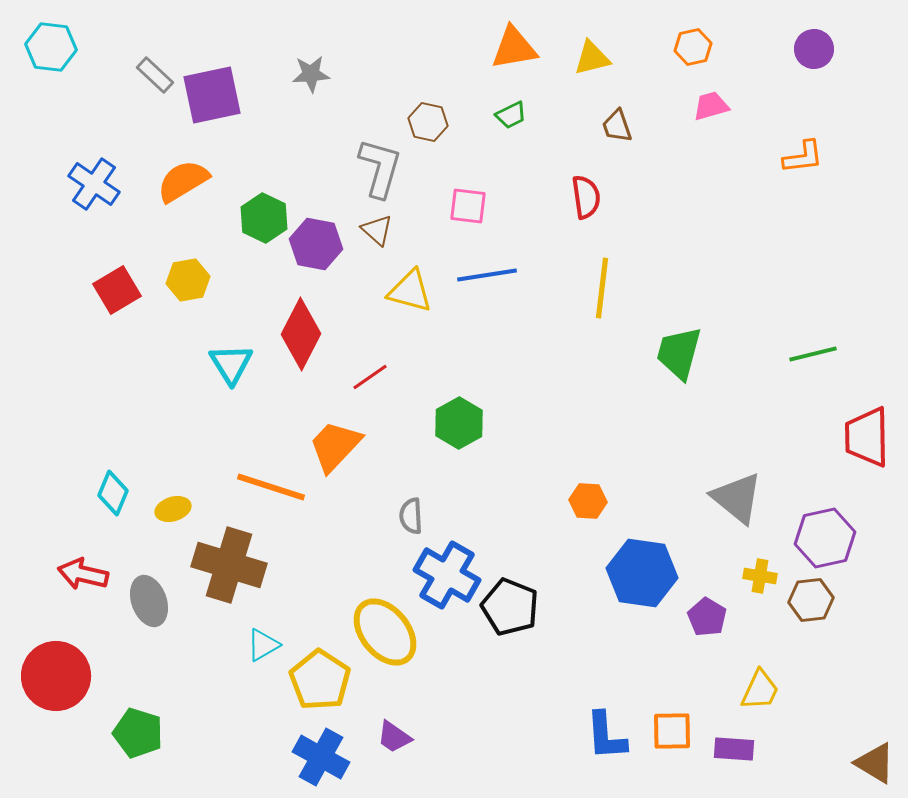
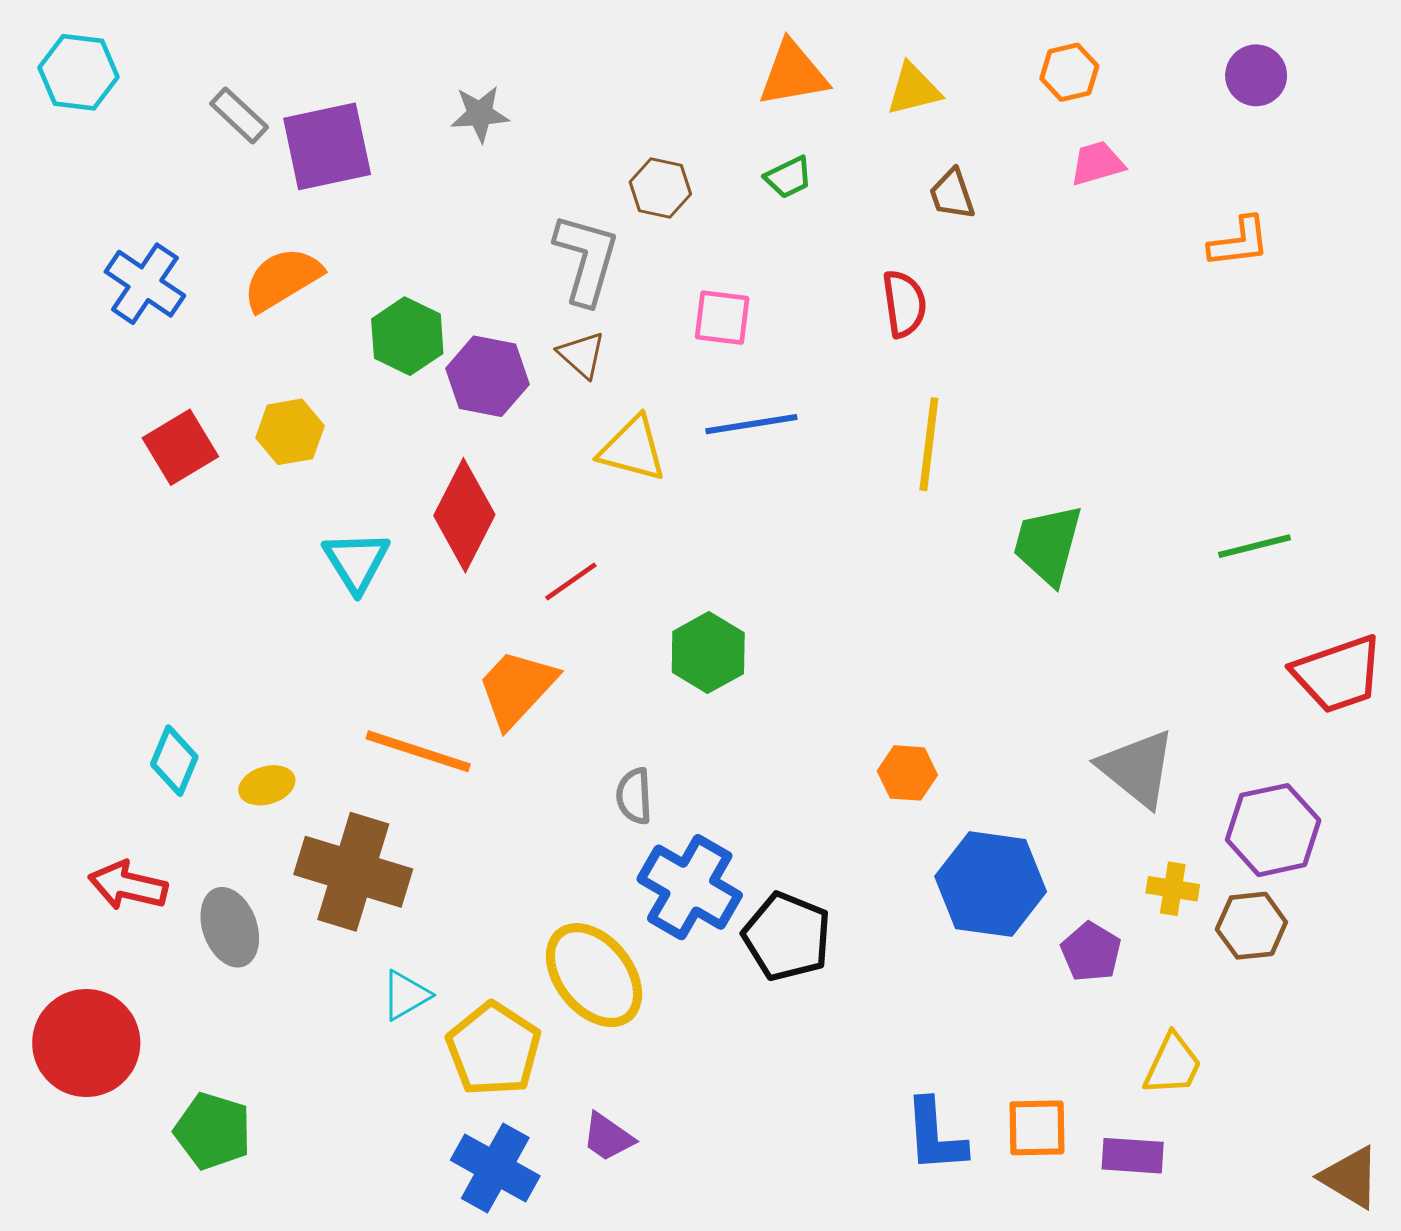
red trapezoid: (867, 437) -> (1338, 674), turned -108

